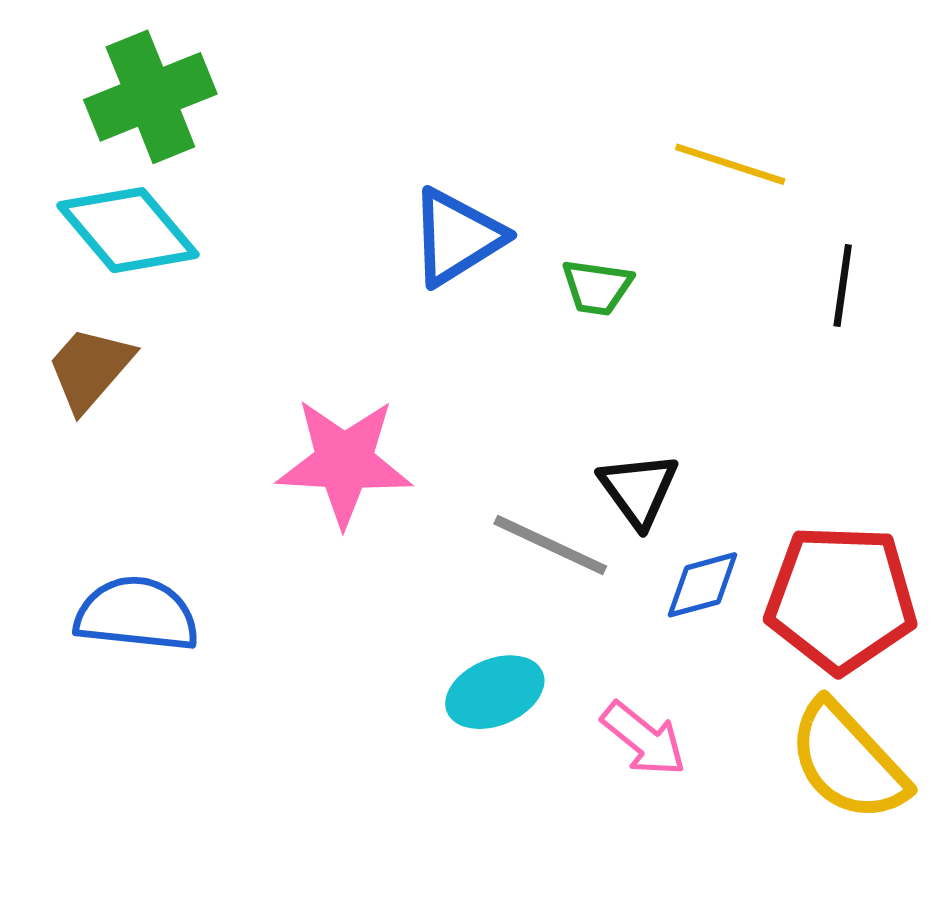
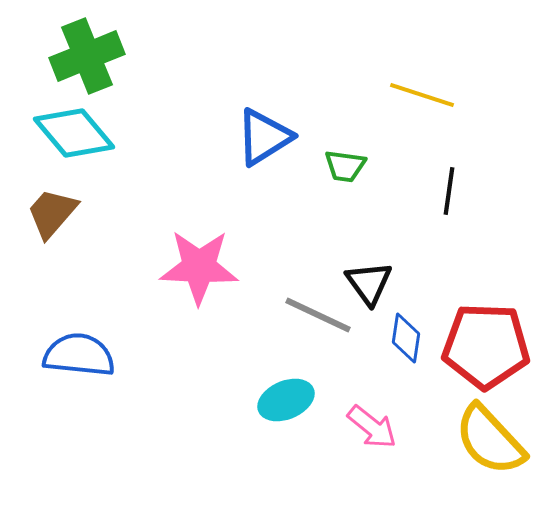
black line: (843, 285) -> (449, 191), moved
blue diamond: (702, 585) -> (406, 338), turned -66

